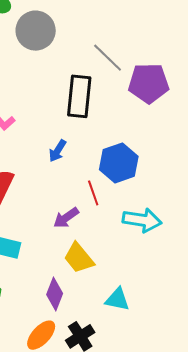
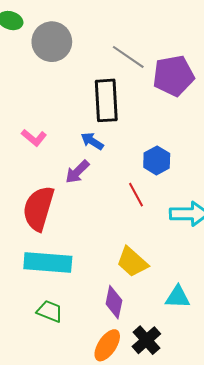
blue arrow: (58, 151) -> (92, 141), moved, turned 100
blue hexagon: (119, 163) -> (157, 160), size x0.7
purple arrow: (66, 218) -> (77, 172), moved

